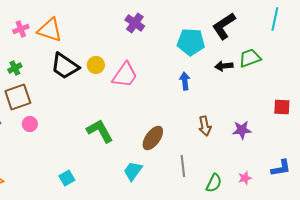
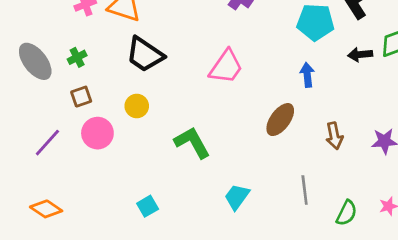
yellow circle: (96, 65) -> (137, 106), moved
brown square: (18, 97) -> (81, 97), size x0.6
pink circle: (30, 124) -> (97, 133), size x1.5
brown ellipse: (153, 138) -> (280, 120), moved

